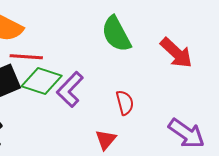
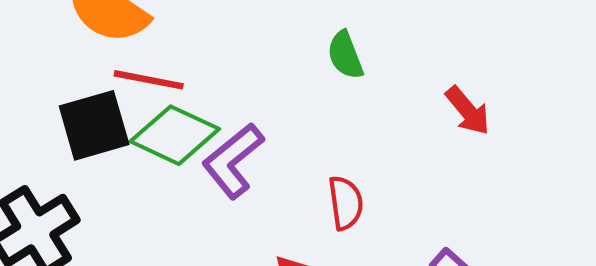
green semicircle: (116, 34) -> (345, 55), size x0.6
red arrow: (176, 53) -> (468, 111), size x0.7

